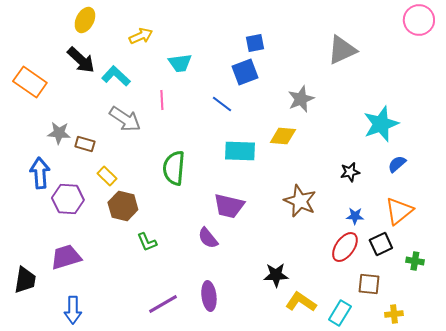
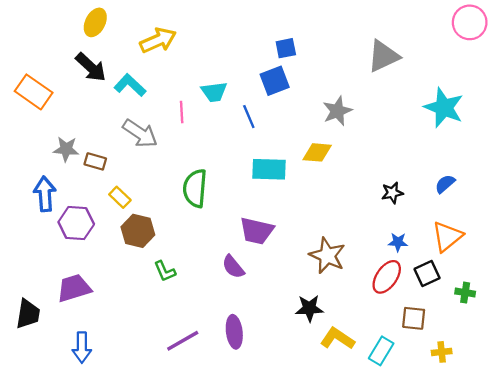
yellow arrow: (141, 36) -> (158, 40), size x1.4
cyan trapezoid: (180, 63) -> (214, 92), moved
blue line: (222, 104) -> (249, 117), turned 30
cyan star: (381, 124) -> (444, 108), moved, turned -30
brown star: (300, 201) -> (327, 256), moved

